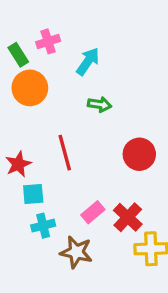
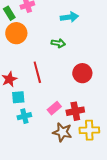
cyan arrow: (88, 61) -> (69, 17), moved, turned 48
red cross: (128, 217) -> (75, 111), turned 36
brown star: (76, 252) -> (62, 132), moved

